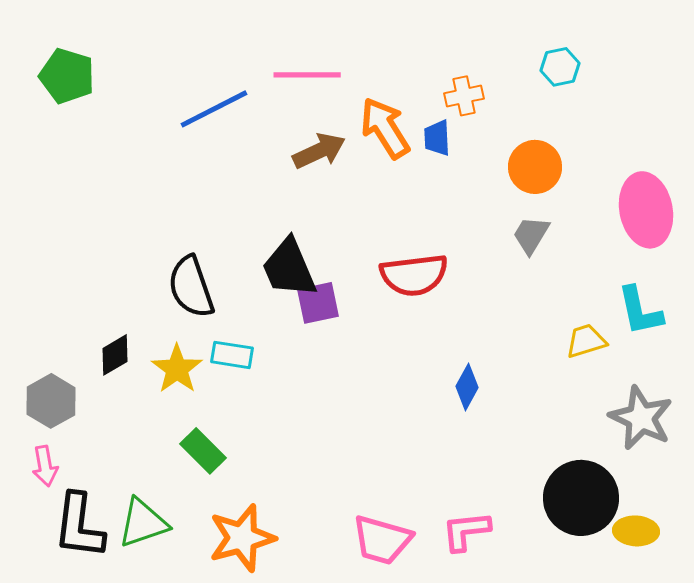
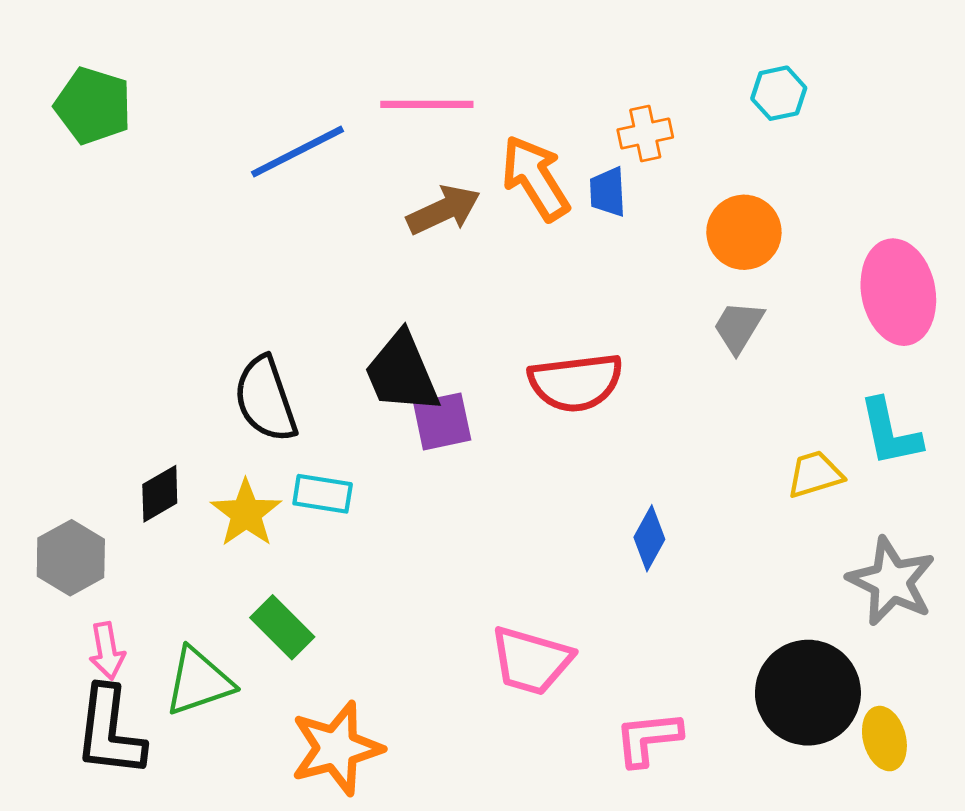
pink arrow: (45, 466) -> (107, 651), moved
green triangle: (143, 523) -> (199, 681), moved
yellow ellipse: (636, 531) -> (884, 739), turned 72
pink trapezoid: (382, 540) -> (531, 661), moved

